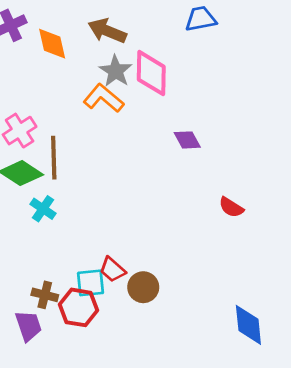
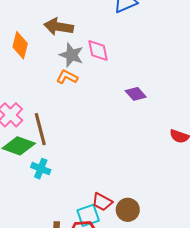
orange diamond: (52, 44) -> (20, 45), turned 40
pink diamond: (151, 73) -> (98, 51), size x0.7
orange L-shape: (103, 98) -> (67, 77), size x0.7

